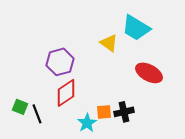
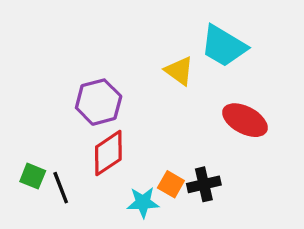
orange square: (104, 112) -> (171, 184), turned 35
cyan star: (87, 123) -> (143, 202), turned 30

